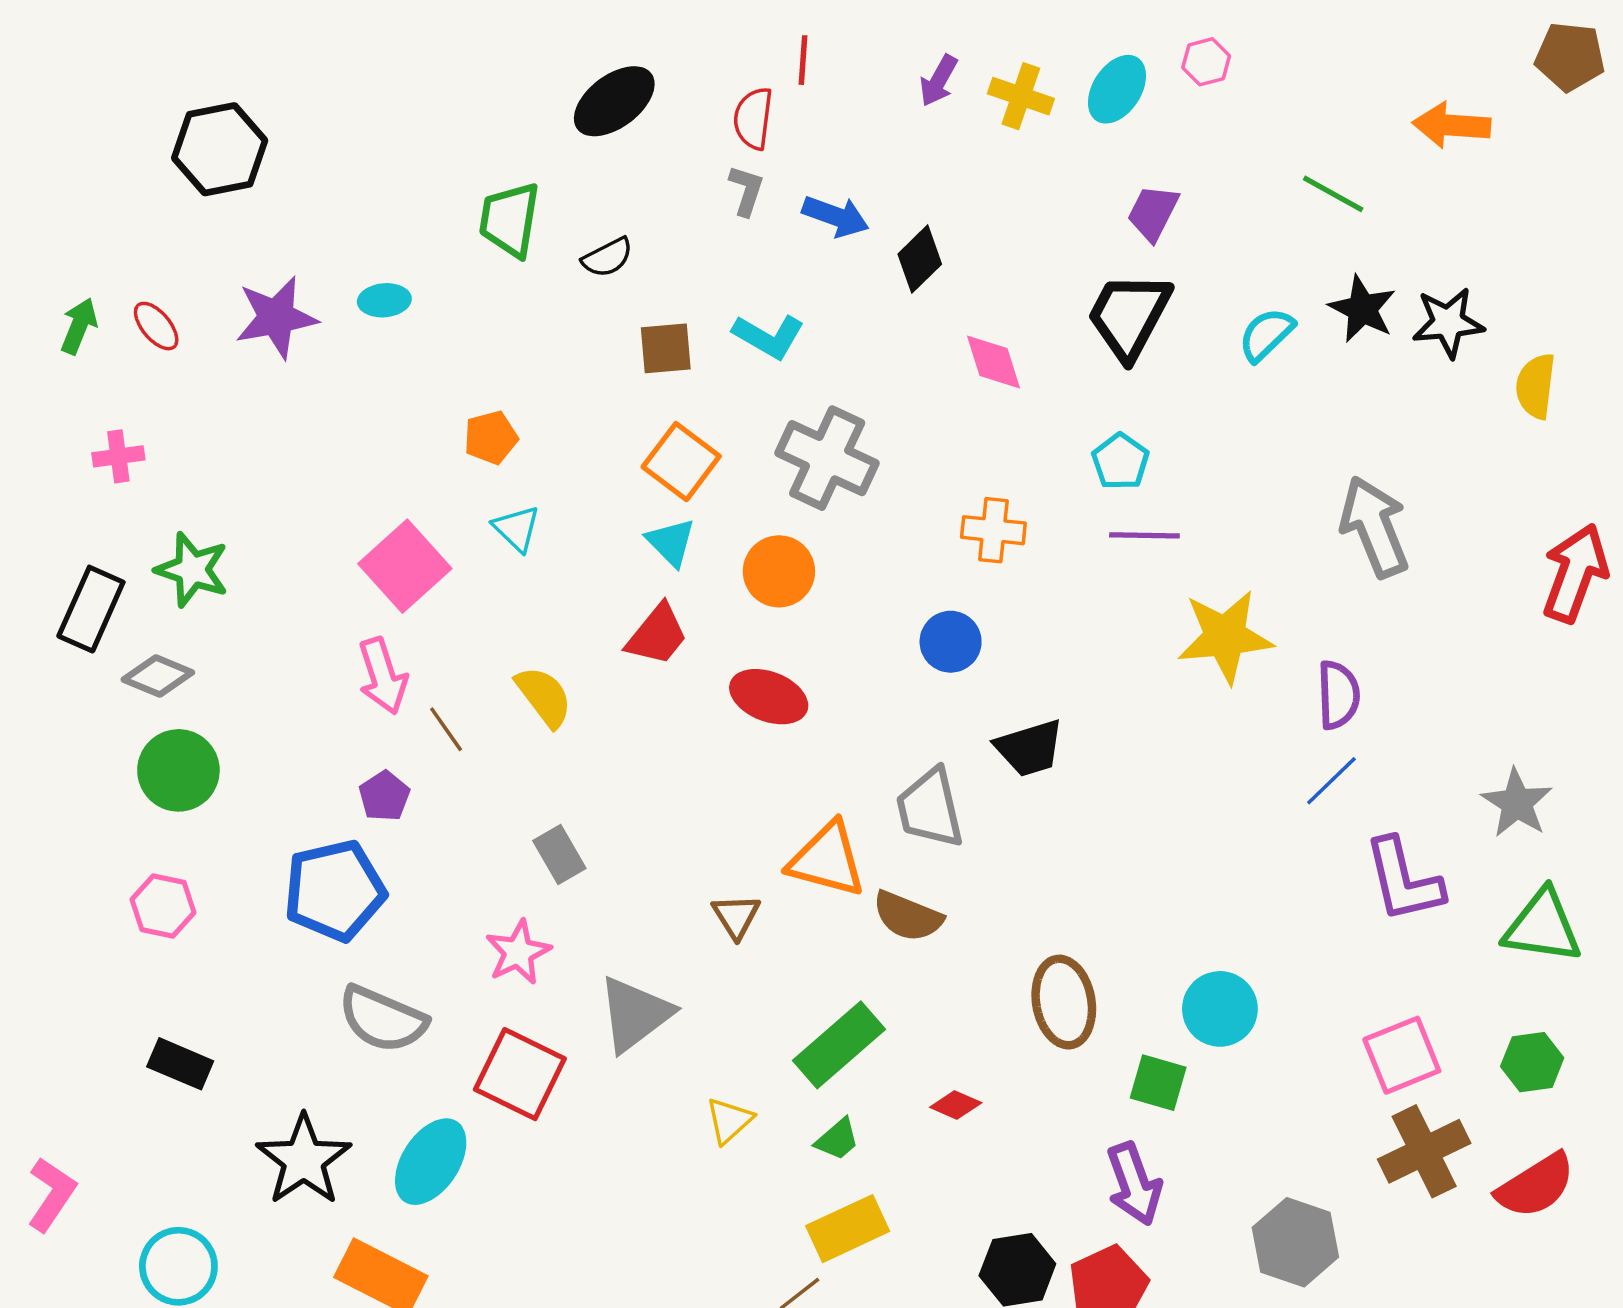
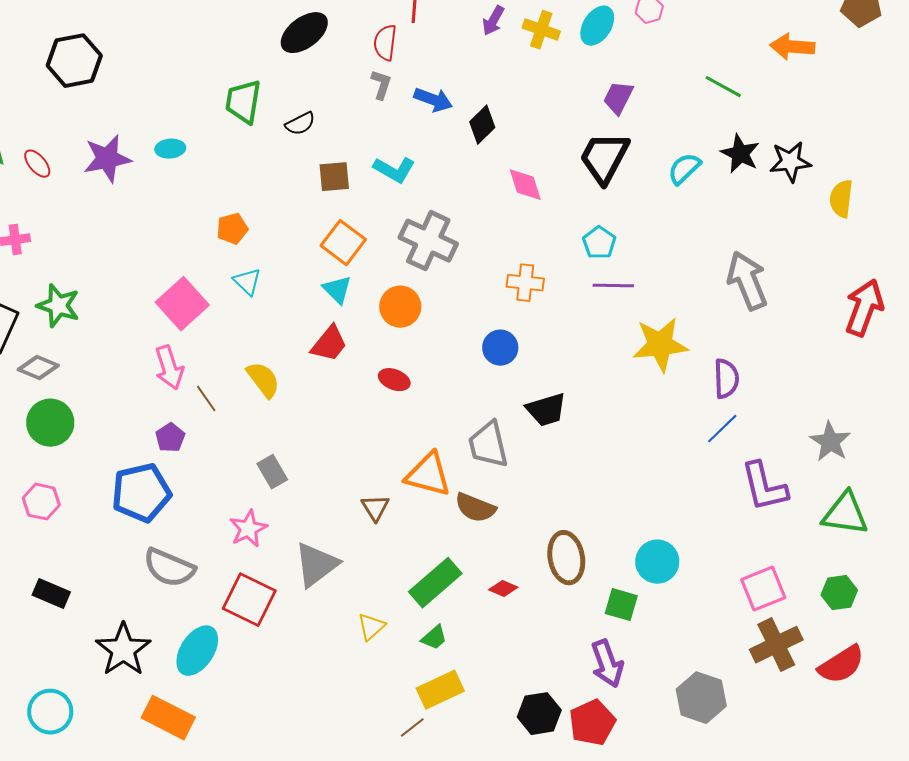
red ellipse: (769, 697) -> (394, 380), size x0.7
red diamond: (956, 1105) -> (503, 589), moved

